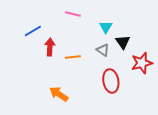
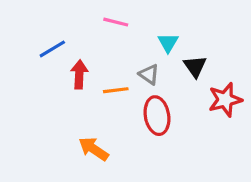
gray triangle: (103, 50) -> (149, 74), moved
red ellipse: (111, 81) -> (157, 116), moved

